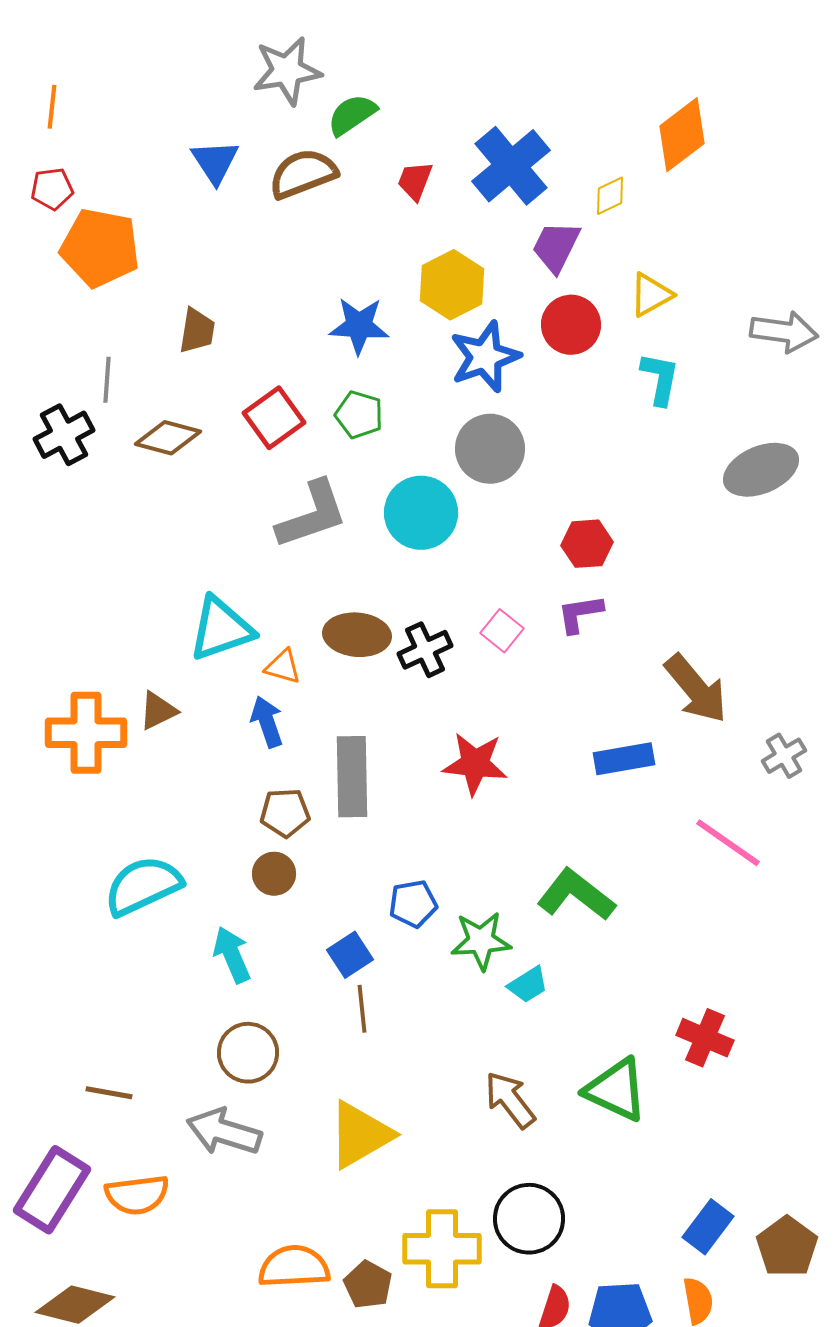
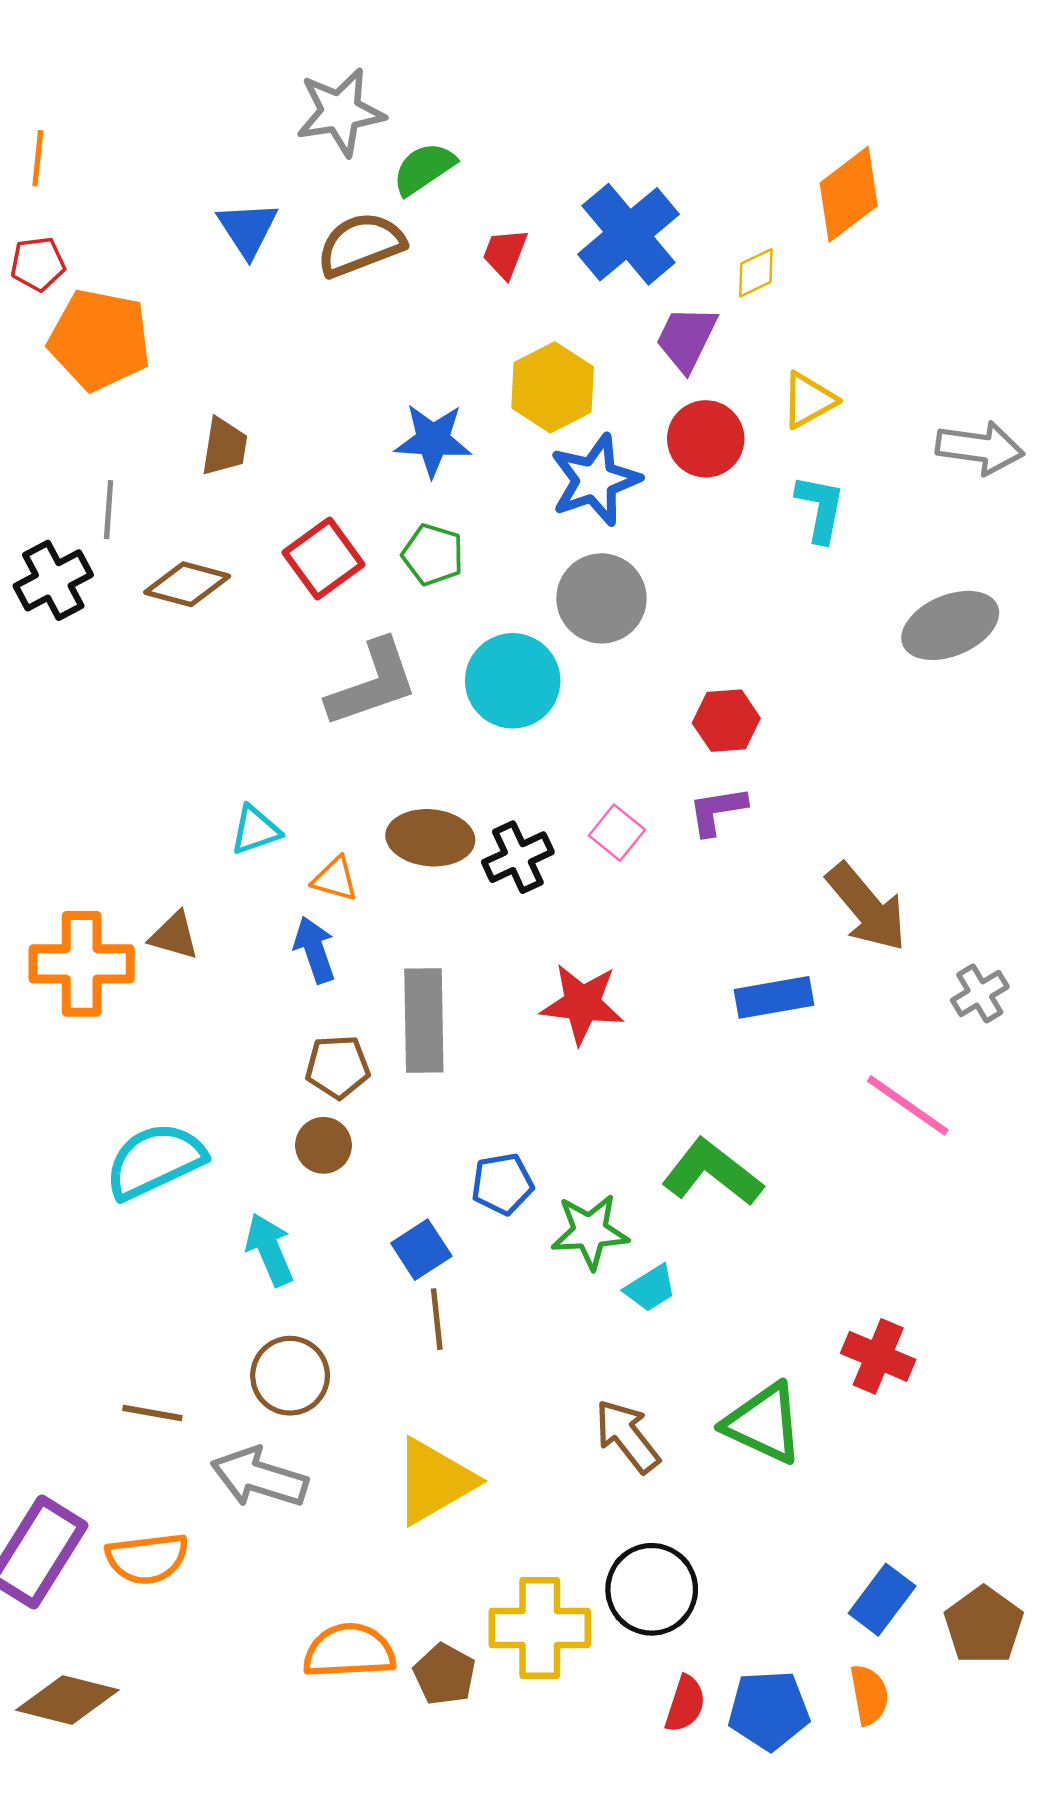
cyan triangle: (221, 629) -> (255, 830), size x0.6
brown triangle: (158, 711) -> (174, 936), turned 42
brown line: (109, 1093) -> (152, 1413), moved

